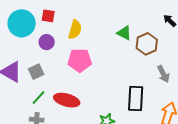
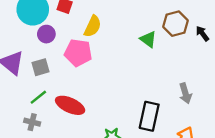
purple circle: (47, 42) -> (46, 34), moved
brown hexagon: (147, 44) -> (176, 24), moved
pink pentagon: (80, 60) -> (78, 53), moved

